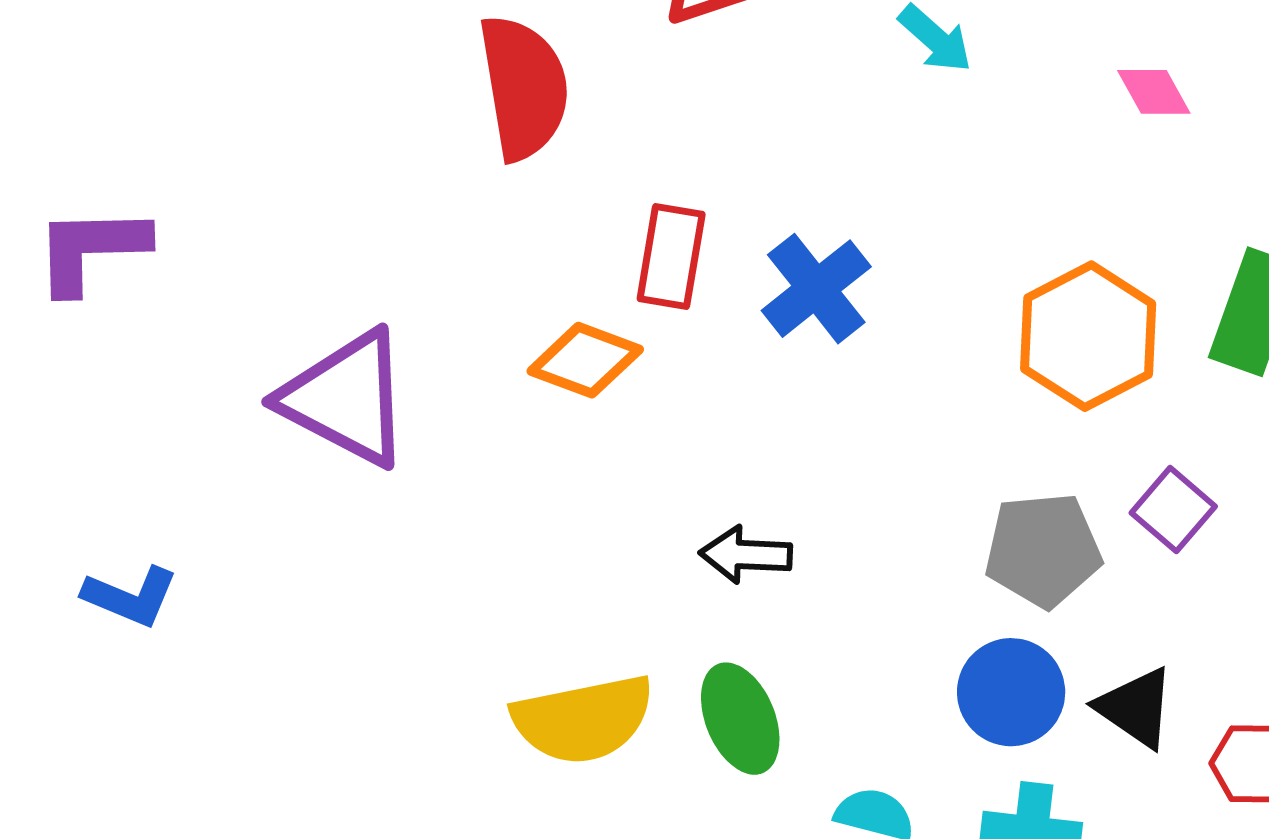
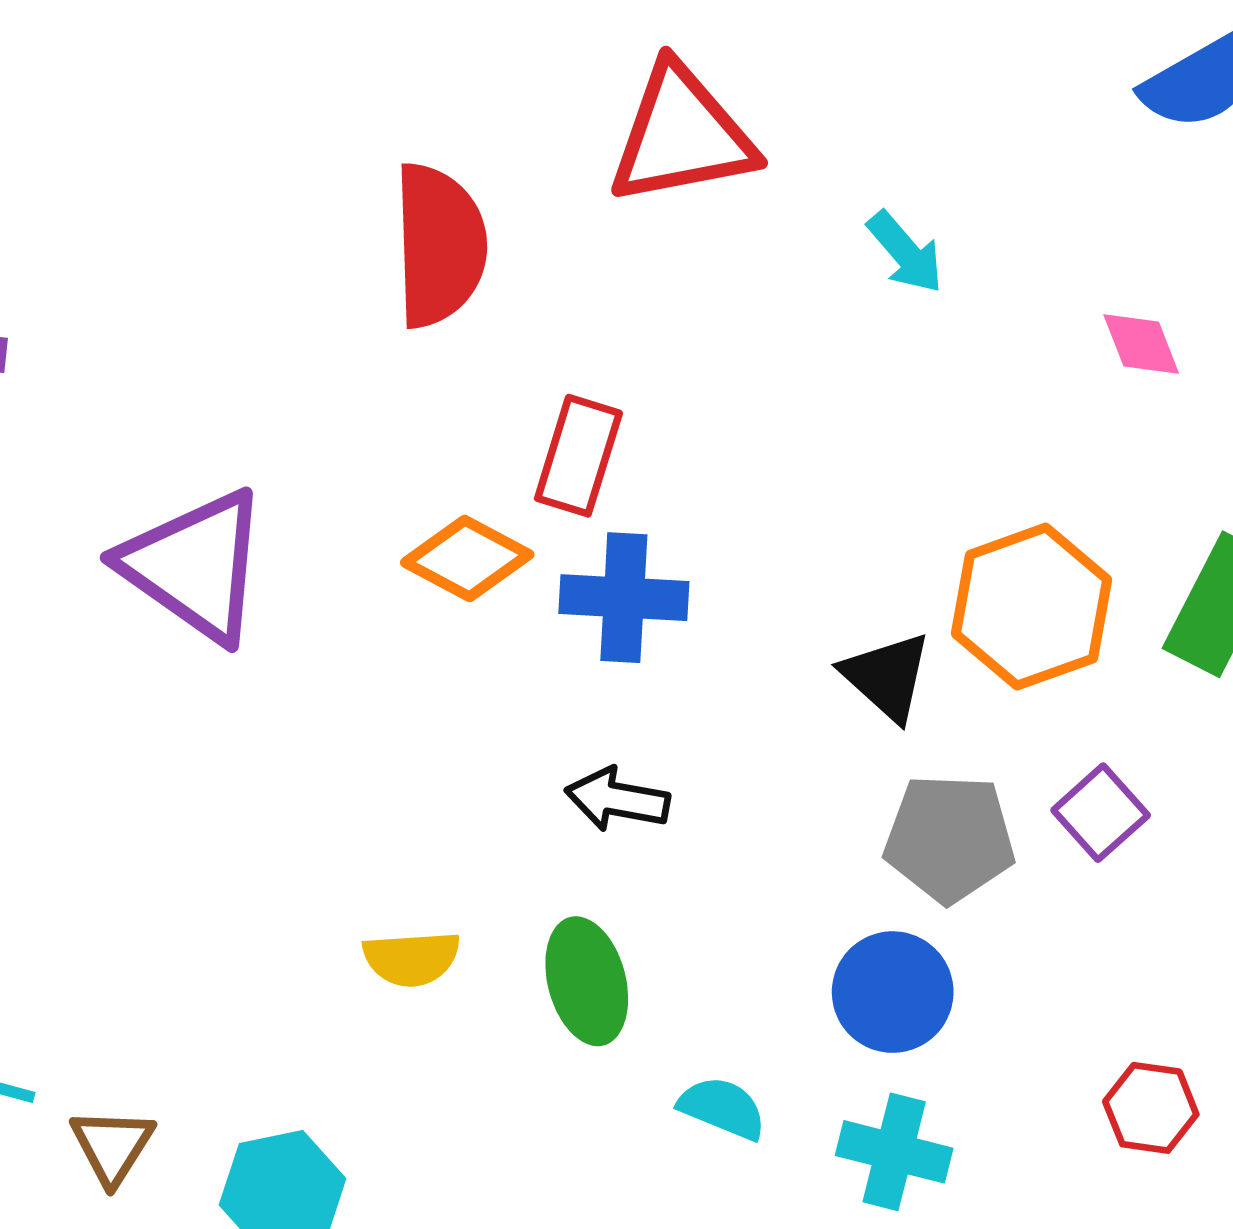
blue cross: (816, 289) -> (624, 598), moved, turned 34
black triangle: (1136, 708) -> (887, 677), moved
yellow semicircle: (583, 719) -> (412, 959), size x0.6

